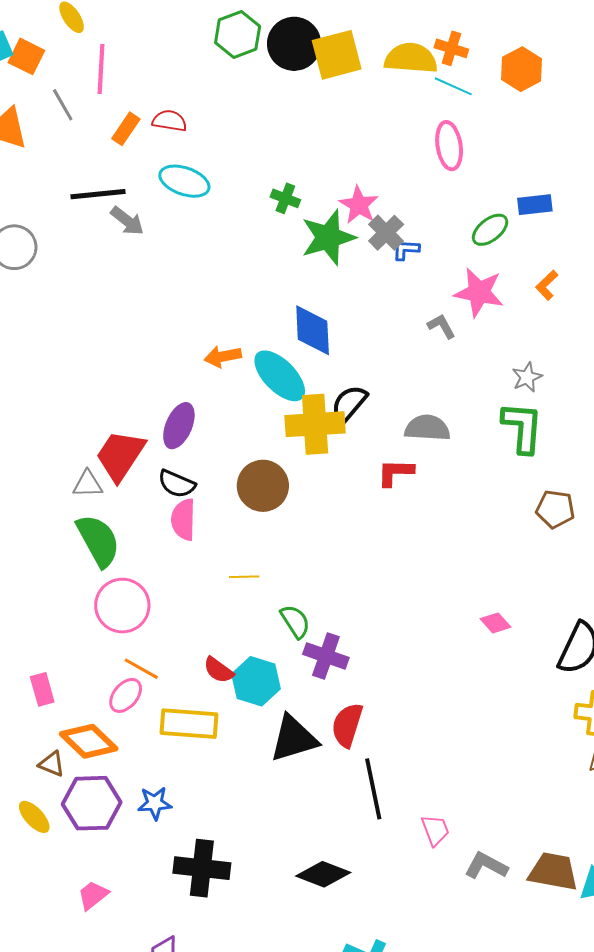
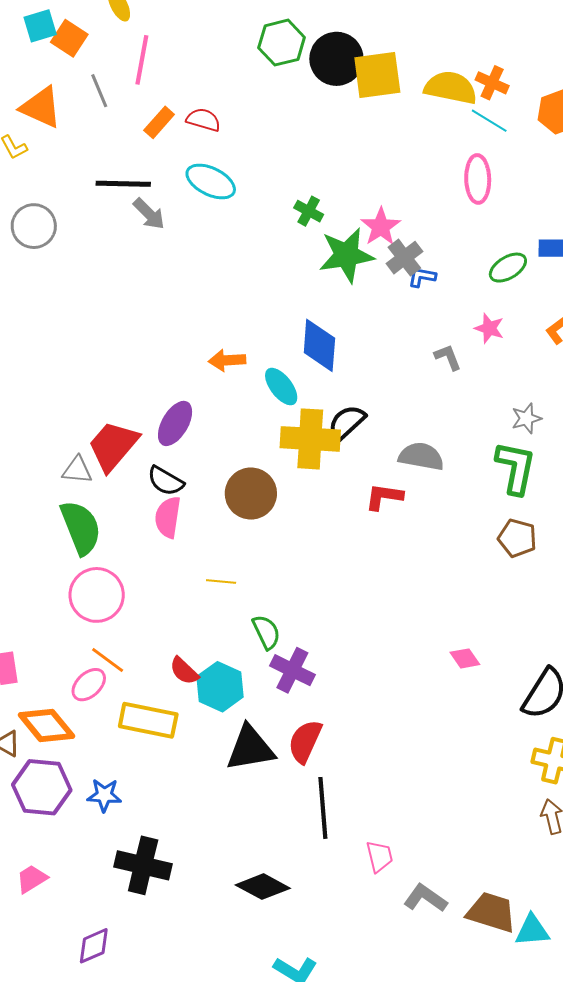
pink star: (479, 292) -> (489, 328), size x0.6
cyan ellipse: (280, 376) -> (281, 387), size x0.7
brown pentagon: (555, 509) -> (517, 538), moved

